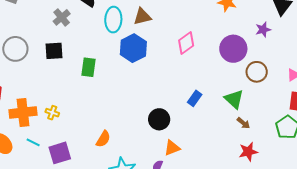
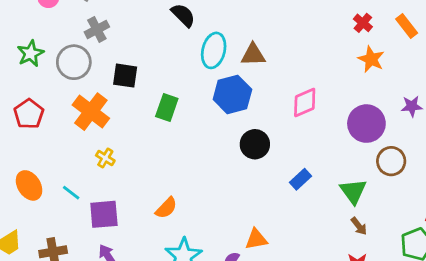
gray cross: (62, 17) -> (97, 29), moved
orange cross: (23, 112) -> (91, 112), moved, turned 32
black circle: (159, 119) -> (255, 144), moved

